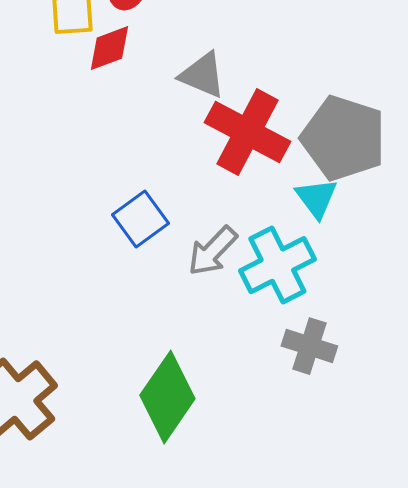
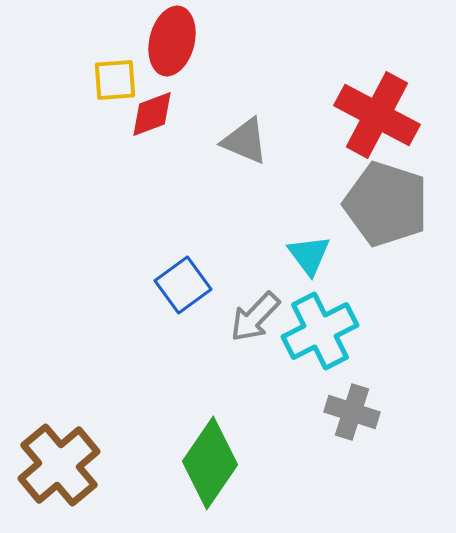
red cross: (247, 132) -> (377, 115), moved
cyan triangle: (316, 198) -> (309, 255), moved

